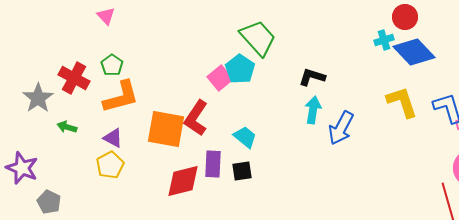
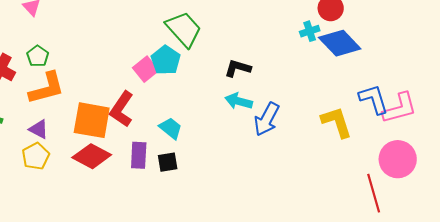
yellow L-shape: (402, 102) -> (337, 122), moved
cyan arrow: (313, 110) -> (239, 101), turned -84
red diamond: (183, 181) -> (92, 156), moved, turned 42

